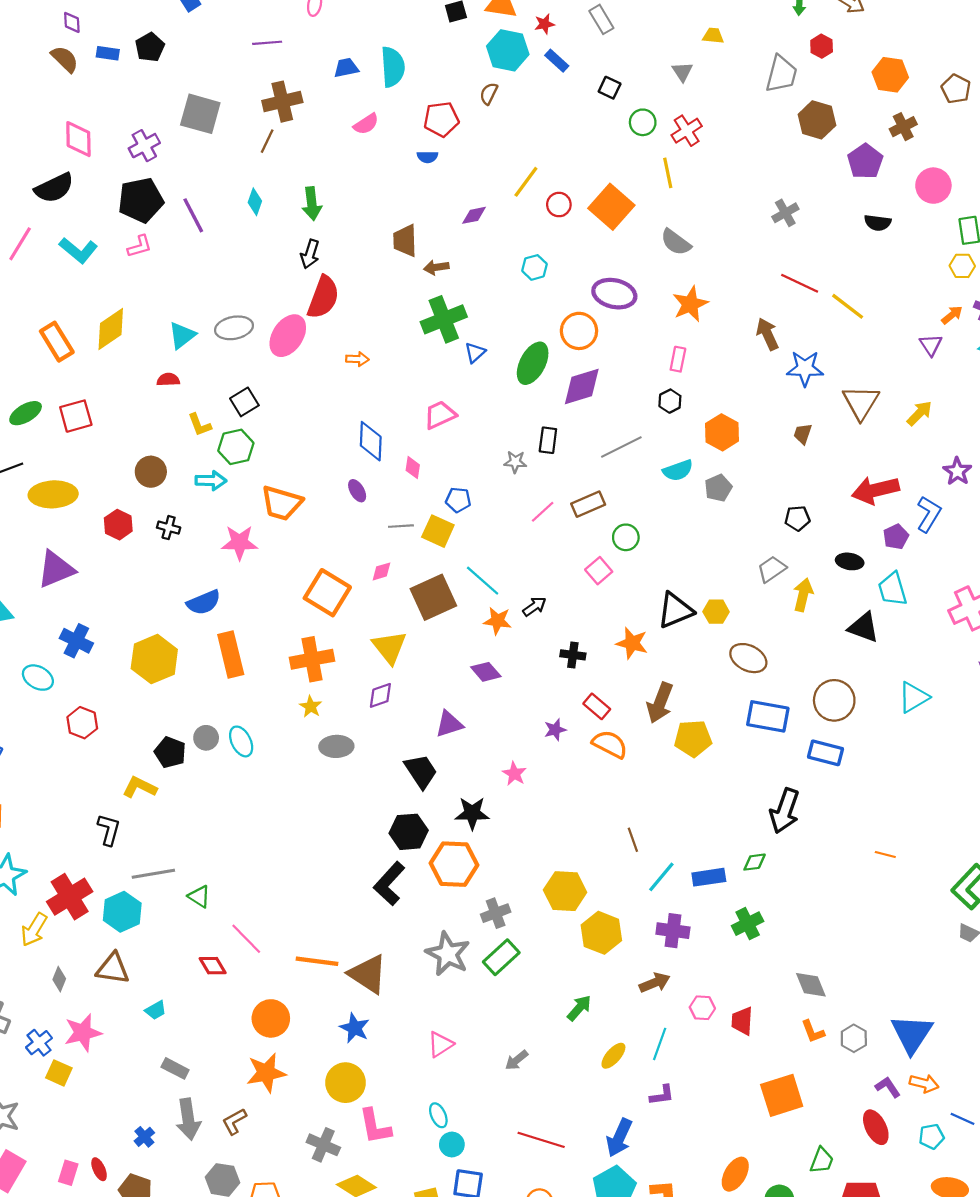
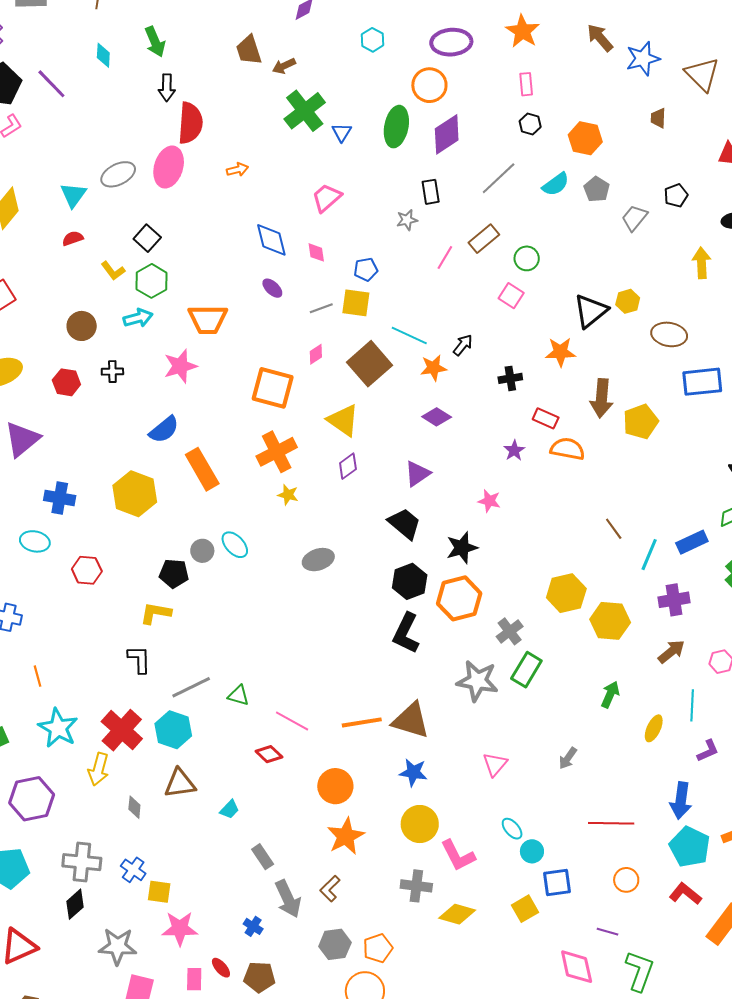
gray trapezoid: (772, 569) -> (634, 218), moved
gray ellipse: (336, 746) -> (318, 560), moved
pink star: (83, 1033) -> (180, 928), moved, turned 30
gray rectangle: (175, 1068) -> (263, 857), turned 45

